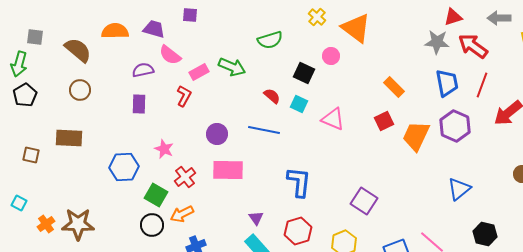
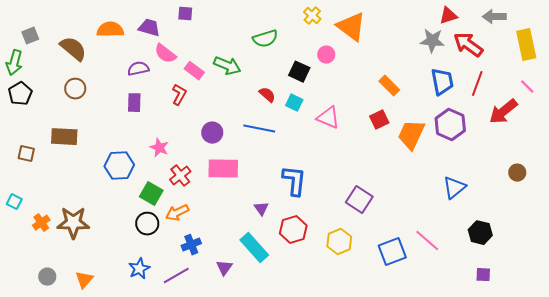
gray square: (35, 37) -> (30, 36), turned -30
pink rectangle: (199, 72) -> (194, 71), turned 66
purple triangle: (256, 218) -> (261, 209), moved

